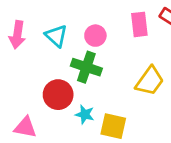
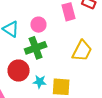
green cross: (86, 67) -> (36, 48), turned -30

